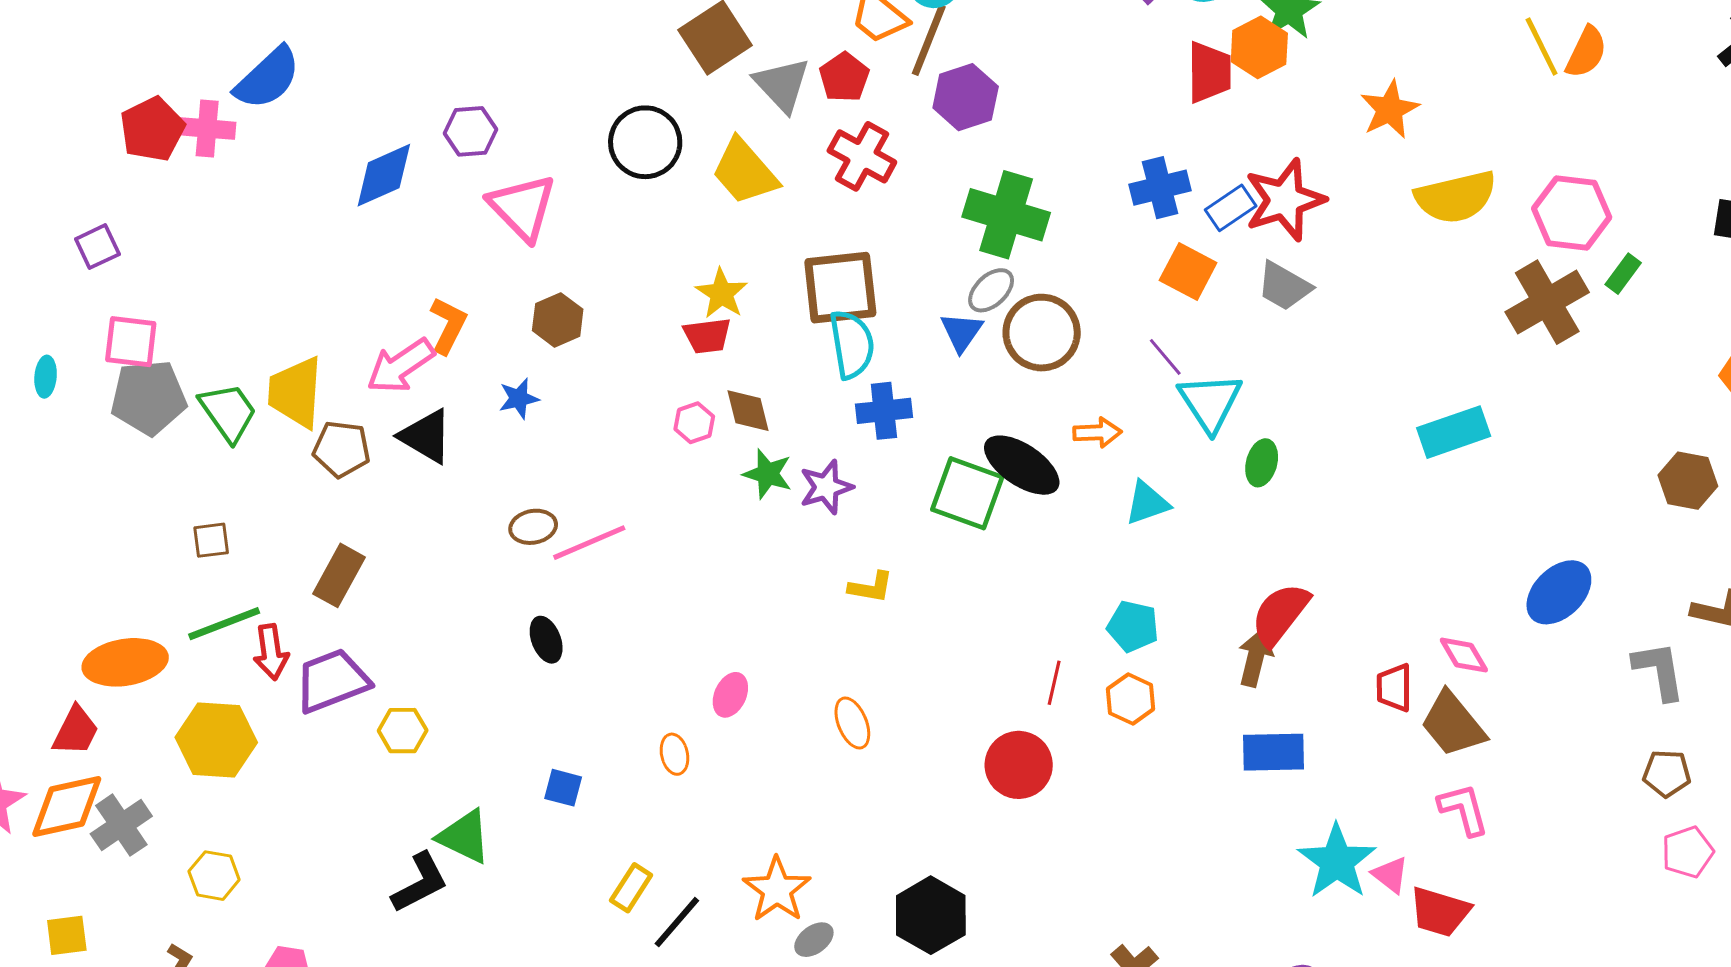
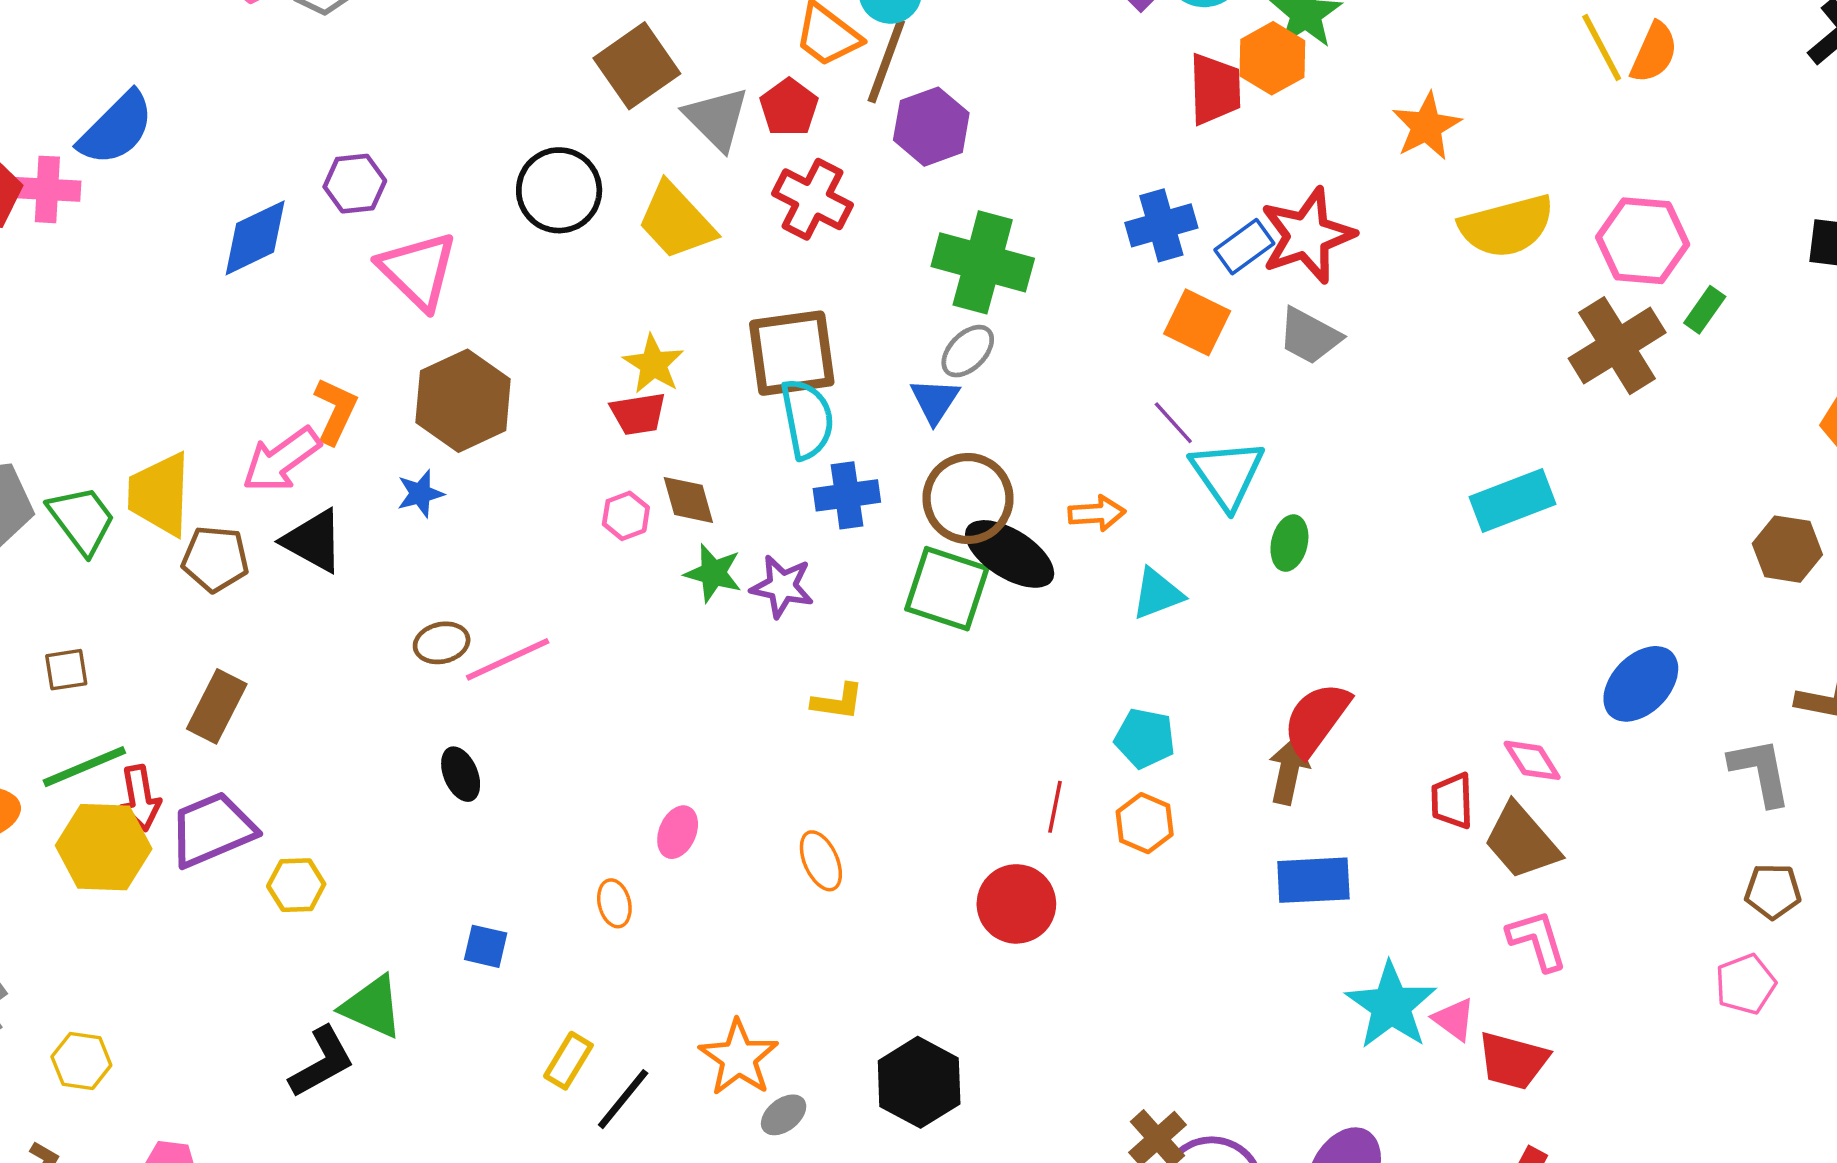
brown hexagon: (558, 320) -> (463, 401), size x1.6
brown circle: (1042, 333) -> (968, 498), moved
purple star: (826, 487) -> (782, 586), turned 30
yellow hexagon: (216, 740) -> (104, 847), moved
pink pentagon: (1688, 852) -> (1746, 984), moved

